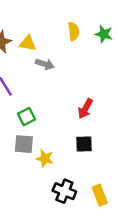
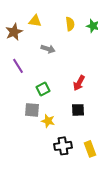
yellow triangle: (28, 43) -> (35, 21), moved
green square: (26, 117) -> (43, 89), moved
black cross: (64, 191) -> (63, 146), turned -30

